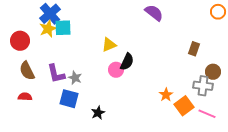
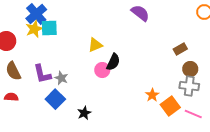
brown rectangle: (194, 49) -> (180, 49), turned 40
brown circle: (213, 72) -> (190, 69), moved
blue square: (69, 99) -> (55, 99), turned 30

